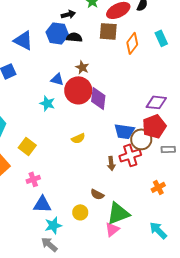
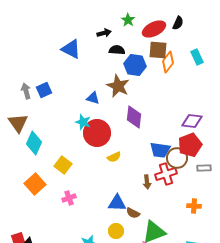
brown square: (108, 31) -> (158, 50), moved
blue hexagon: (57, 33) -> (135, 65), moved
black semicircle: (74, 37) -> (117, 50), moved
blue triangle: (23, 40) -> (71, 49), moved
brown star: (82, 67) -> (118, 86), size x1.6
red circle: (78, 90) -> (97, 133), moved
orange cross: (158, 187) -> (194, 206), turned 32
blue triangle: (42, 204) -> (117, 203), moved

